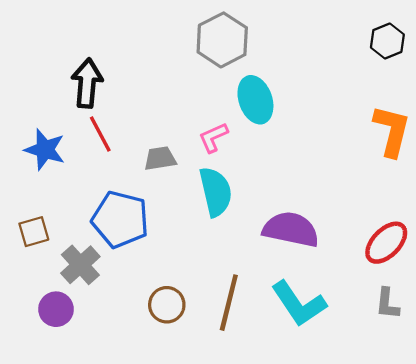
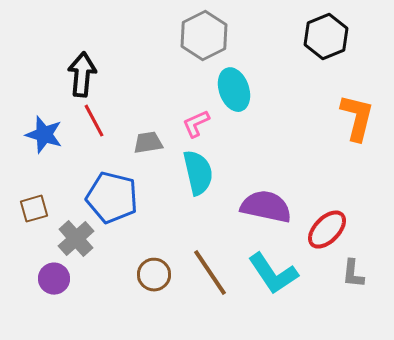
black hexagon: (387, 41) -> (326, 37), moved, size x1.4
red ellipse: (386, 243) -> (327, 230), moved
brown line: (229, 303) -> (210, 273), turned -48

